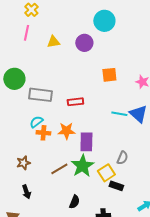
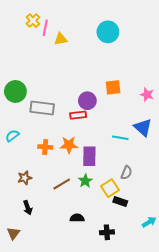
pink line: (26, 33) -> (45, 28), moved
yellow triangle: (53, 42) -> (61, 39), moved
purple circle: (84, 43) -> (87, 101), moved
cyan line: (119, 114) -> (120, 138), moved
cyan semicircle: (36, 122) -> (12, 136), moved
green star: (82, 166) -> (85, 181), size x0.6
black semicircle: (74, 202) -> (77, 218), turned -112

